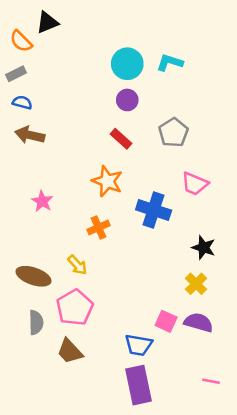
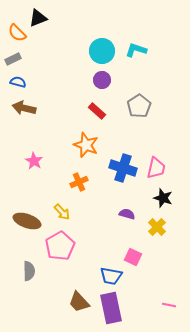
pink trapezoid: (195, 184) -> (156, 168), moved, turned -100
gray semicircle: (36, 323) -> (29, 271), moved
purple semicircle: (199, 323) -> (127, 214), moved, size x0.7
brown trapezoid: (70, 351) -> (79, 302), moved

